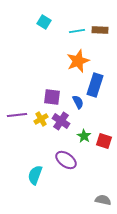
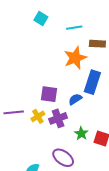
brown rectangle: (100, 30) -> (97, 44), moved
blue semicircle: (78, 102) -> (75, 99), turned -96
purple cross: (61, 121) -> (58, 118), turned 36

